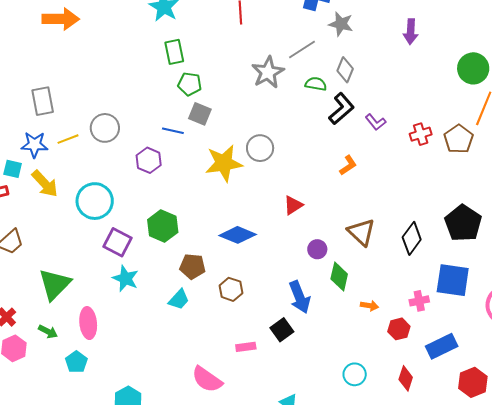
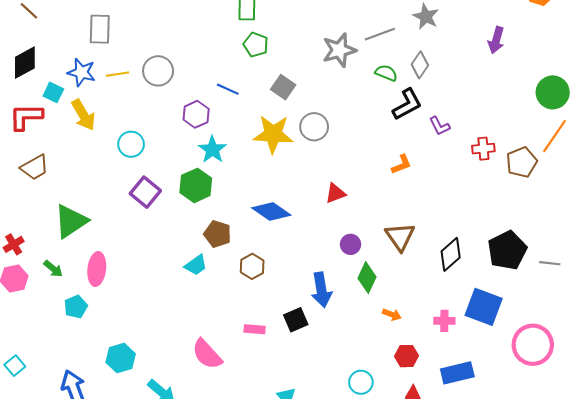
gray square: (200, 114) -> (283, 87), moved
cyan circle: (95, 201) -> (131, 144), size x0.7
cyan star: (125, 279) -> (212, 150), moved
red hexagon: (399, 329) -> (407, 356), moved

